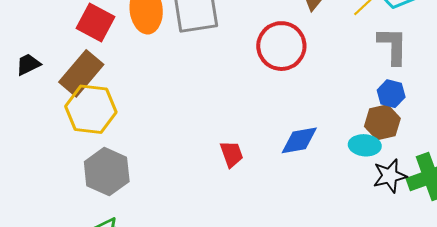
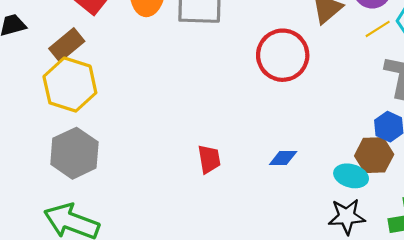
brown rectangle: (81, 73) -> (67, 45), size x0.7
blue diamond: (299, 140) -> (283, 158), size x0.7
black star: (390, 176) -> (347, 216), moved

